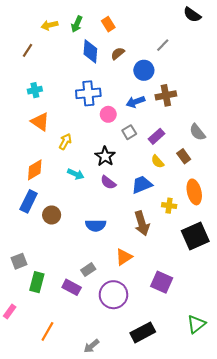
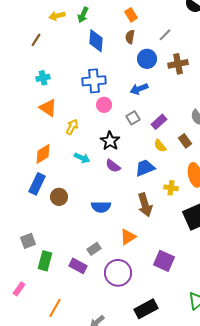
orange rectangle: (108, 24) -> (131, 15), moved
brown semicircle: (118, 53) -> (130, 37), moved, turned -40
brown cross: (166, 95) -> (178, 64), moved
pink circle: (108, 114) -> (104, 105), moved

